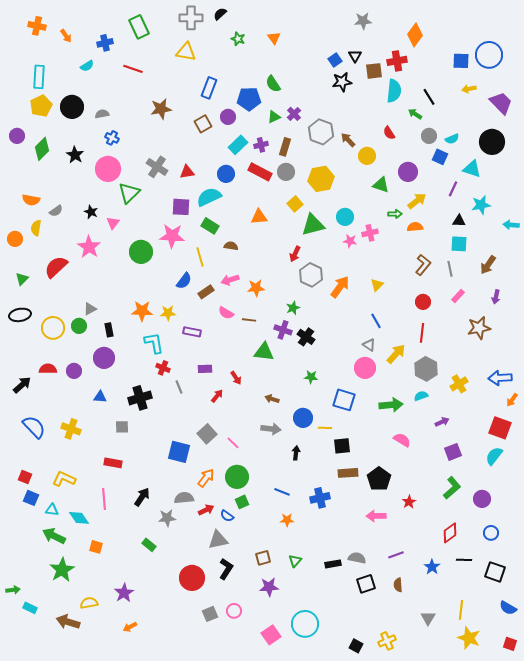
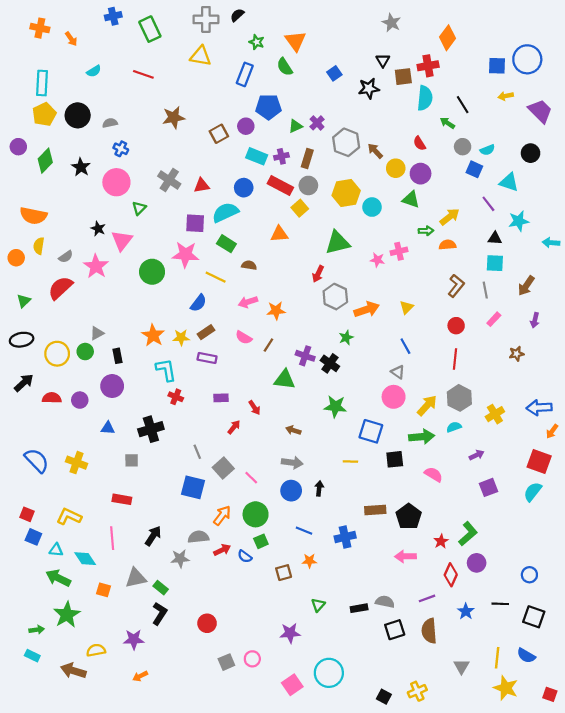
gray star: (363, 21) -> (391, 23), turned 30
orange triangle: (274, 38) -> (295, 41), size x1.5
blue cross: (105, 43) -> (113, 16), moved
blue square: (335, 60) -> (334, 73), moved
green semicircle: (273, 84) -> (285, 67), moved
blue rectangle: (209, 88) -> (245, 74), moved
black circle: (492, 142) -> (531, 153), size x0.7
cyan rectangle: (238, 145) -> (257, 156), turned 66
purple circle: (408, 172) -> (421, 174), moved
purple line: (453, 189) -> (488, 204), turned -63
green triangle: (129, 193) -> (139, 208), size x0.6
orange semicircle: (31, 200) -> (33, 216), size x1.4
yellow square: (295, 204) -> (300, 208), moved
gray semicircle: (56, 211) -> (66, 257), moved
cyan circle: (345, 217) -> (372, 207), moved
pink triangle: (113, 223) -> (122, 240), size x1.5
yellow line: (200, 257) -> (216, 277), turned -48
orange arrow: (340, 287) -> (367, 309), turned 35
brown rectangle: (206, 292) -> (206, 332), moved
green star: (293, 308) -> (346, 338), moved
orange star: (142, 311) -> (153, 335), turned 30
brown line: (249, 320) -> (268, 345), turned -64
brown star: (479, 328) -> (516, 354), size x0.6
yellow arrow: (396, 354) -> (427, 405), moved
green star: (311, 377) -> (335, 407), size x1.5
black arrow: (22, 385) -> (24, 383), moved
gray line: (179, 387) -> (197, 452), moved
blue circle: (303, 418) -> (291, 491), moved
black square: (342, 446) -> (395, 459), moved
green L-shape: (452, 488) -> (468, 534), moved
purple circle: (482, 499) -> (477, 563), moved
red diamond: (450, 533) -> (451, 575), moved, turned -30
gray triangle: (218, 540) -> (136, 578), moved
brown square: (263, 558) -> (284, 573), moved
black L-shape: (226, 569) -> (160, 614), moved
red circle: (192, 578) -> (207, 623), size x0.7
brown semicircle: (398, 585) -> (429, 631), size x1.6
green arrow: (13, 590) -> (37, 630), moved
purple star: (124, 593) -> (134, 639), turned 30
blue semicircle: (508, 608) -> (526, 656), moved

